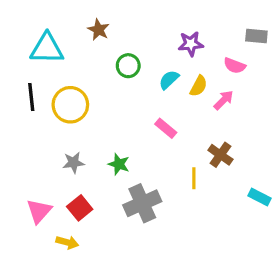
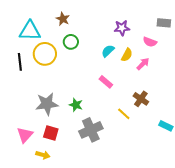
green circle: (128, 66) -> (71, 42), moved
yellow circle: (70, 105) -> (45, 54), moved
gray star: (73, 163) -> (47, 104), size x1.6
yellow line: (194, 178) -> (124, 114), turned -48
red square: (80, 208) -> (51, 133), turned -35

